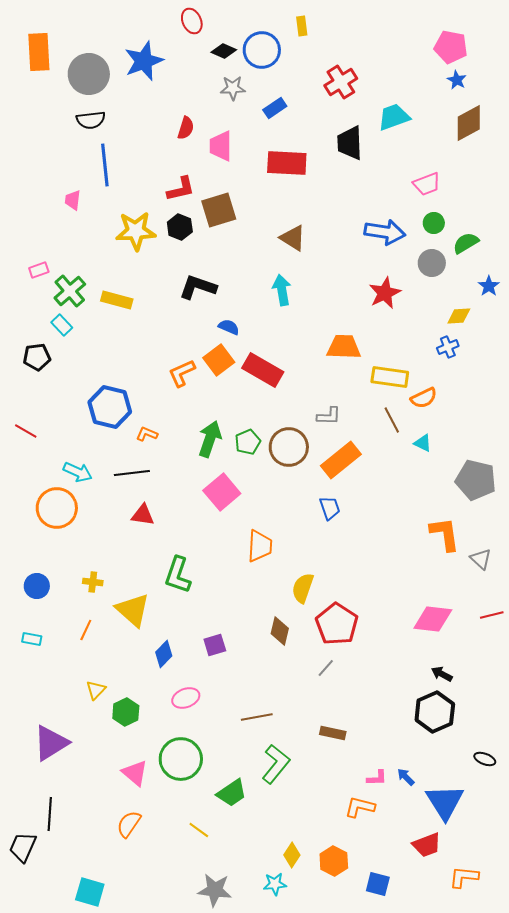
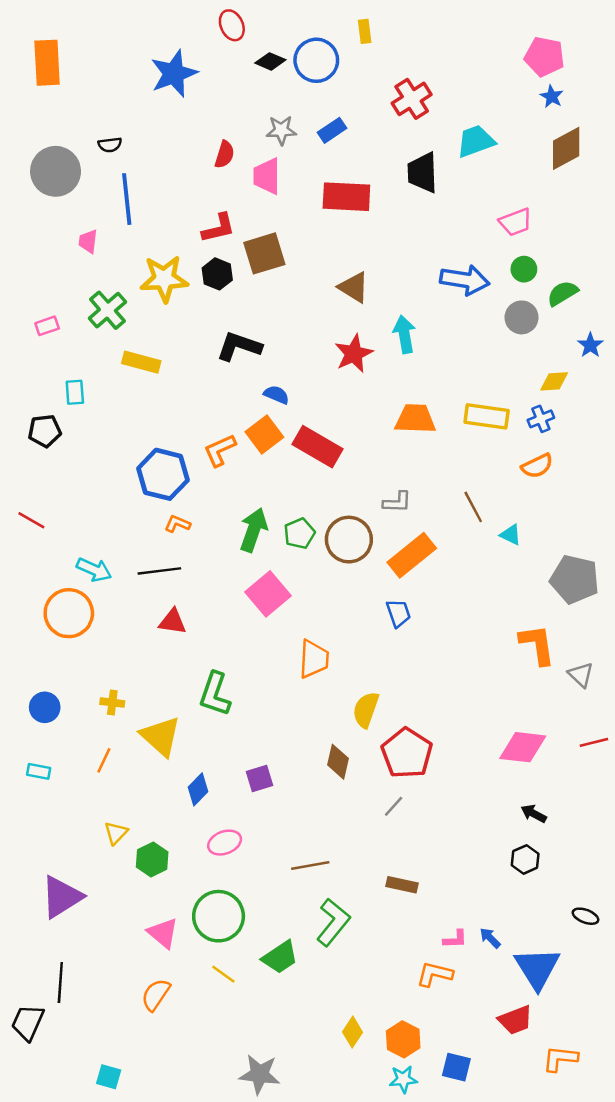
gray circle: (89, 74) -> (56, 171), moved
gray star: (233, 88) -> (281, 130), moved
black semicircle: (91, 120) -> (110, 145), size x0.7
cyan arrow: (282, 290) -> (404, 334), moved
green cross: (70, 291) -> (107, 310), moved
red star: (385, 293) -> (354, 354), moved
cyan rectangle: (62, 325) -> (75, 392), turned 40
yellow rectangle: (390, 377) -> (487, 416), moved
orange semicircle: (424, 398) -> (537, 466), moved
blue hexagon: (110, 407) -> (163, 474), moved
black hexagon: (435, 712) -> (525, 859), size x0.6
yellow line: (199, 830) -> (223, 974), moved
cyan star: (275, 884) -> (403, 1079), moved
cyan square: (90, 892) -> (109, 1077), size x0.7

